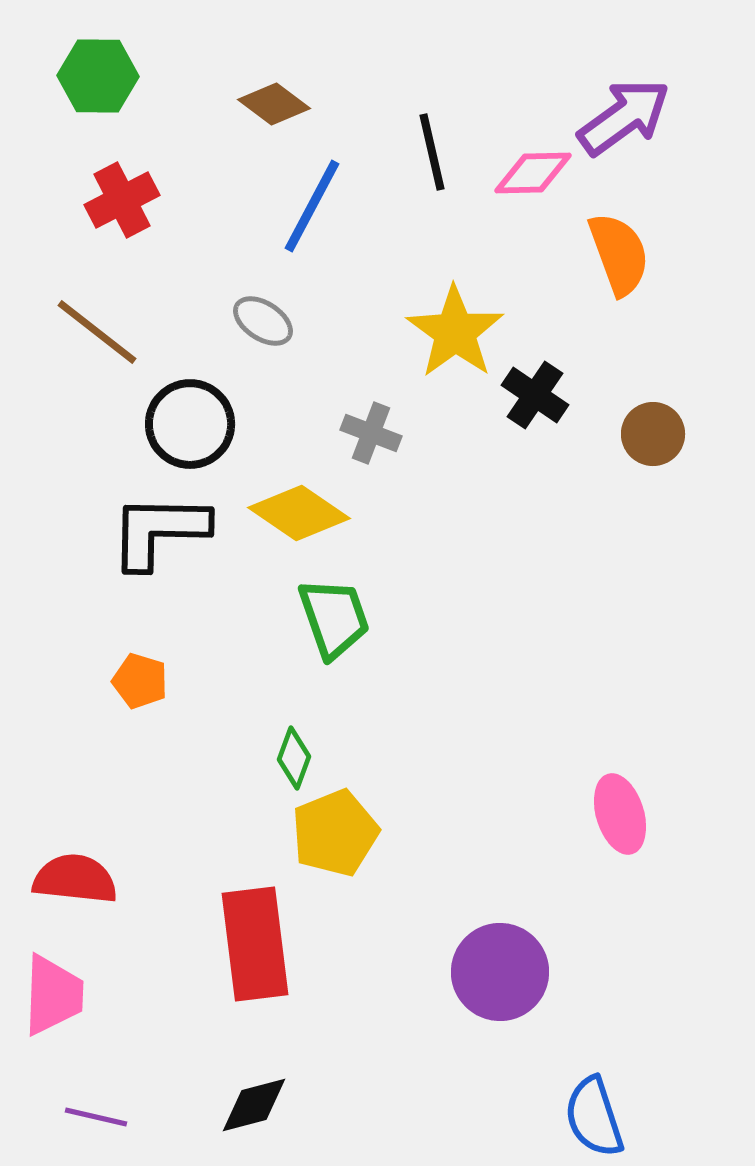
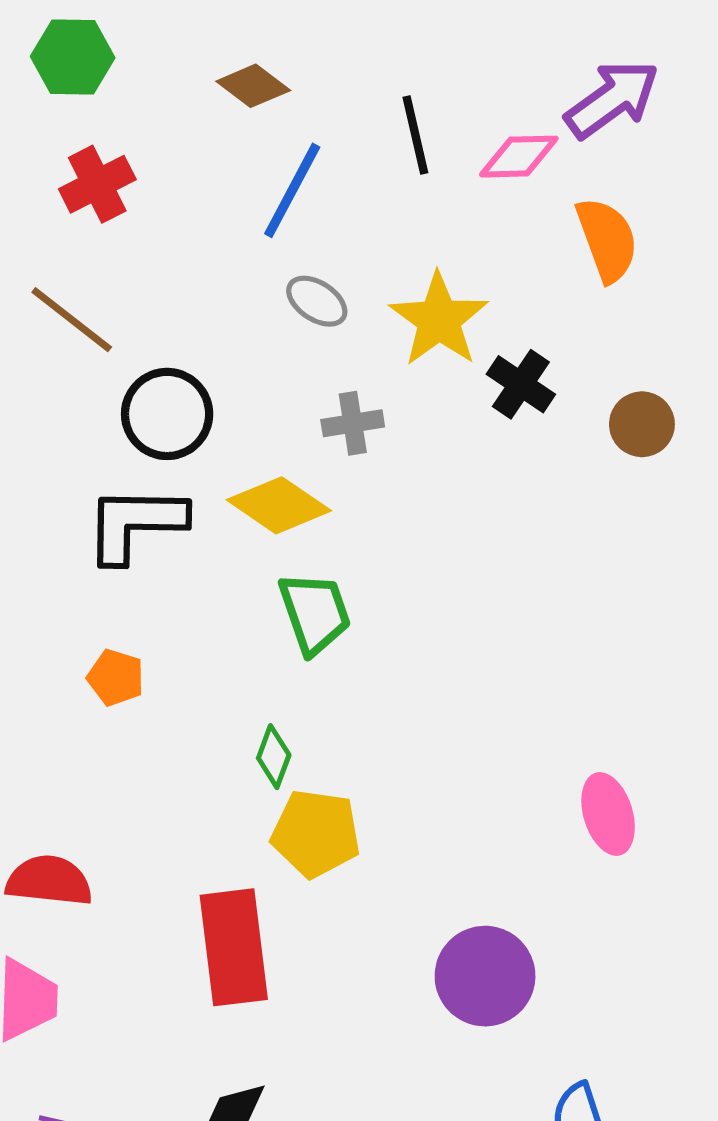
gray ellipse: (263, 321) -> (317, 301), moved
gray cross: (371, 433) -> (353, 423), turned -30
yellow pentagon: (335, 833) -> (316, 834), turned 30

